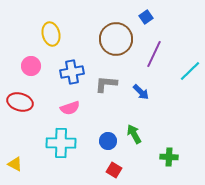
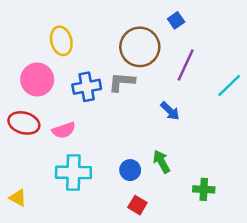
pink circle: (31, 66) -> (37, 80), size x1.4
gray L-shape: (106, 84) -> (122, 82), moved
pink semicircle: (70, 108) -> (64, 130), moved

